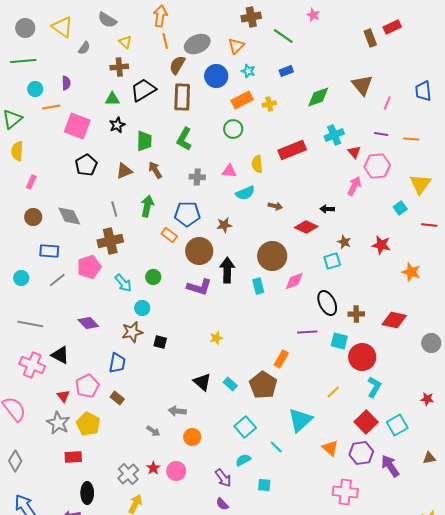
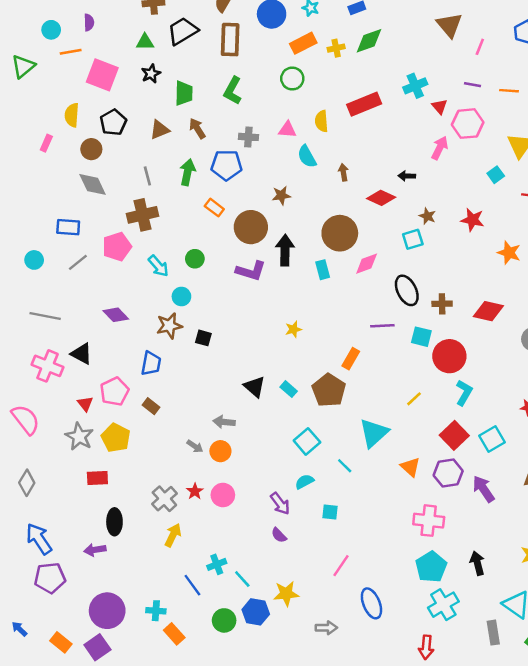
green diamond: (318, 97) -> (369, 41), moved
yellow semicircle: (17, 151) -> (72, 115), moved
cyan semicircle: (245, 193) -> (307, 156), turned 84
brown arrow: (275, 206) -> (343, 172), turned -112
blue pentagon: (187, 214) -> (227, 165), moved
brown circle: (33, 217) -> (91, 149), moved
yellow star: (216, 338) -> (293, 329), moved
orange circle: (192, 437) -> (220, 451), moved

